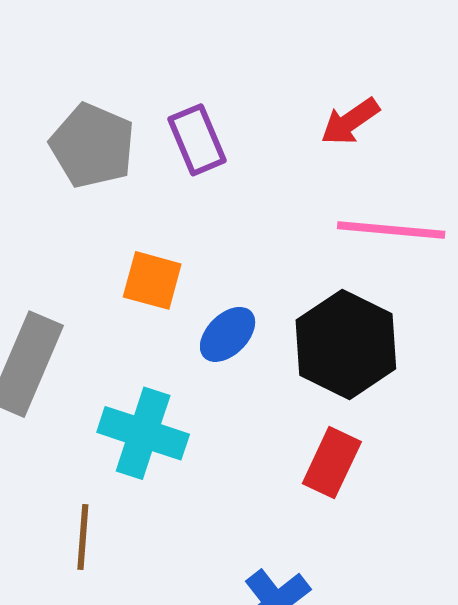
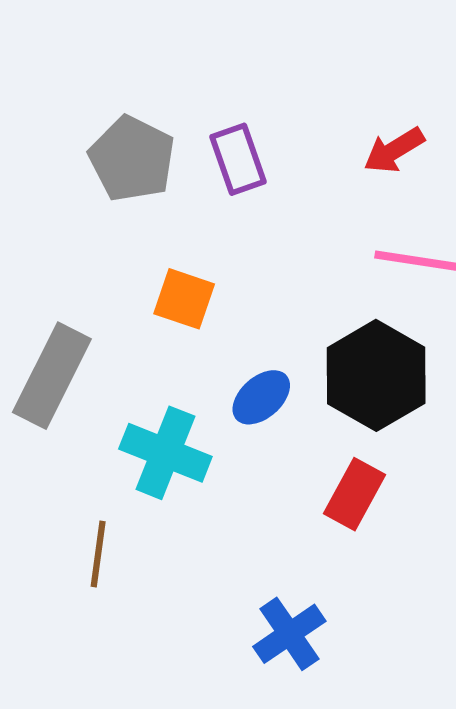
blue ellipse: (228, 334) -> (261, 397), moved

